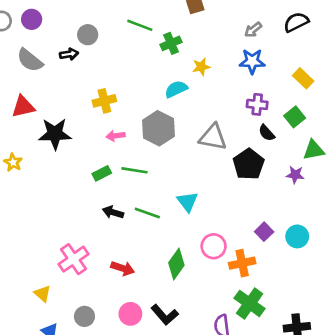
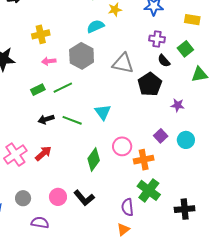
yellow rectangle: (303, 78) -> (192, 20), turned -35
green line: (134, 170) -> (63, 88), turned -36
purple star: (295, 175) -> (178, 105), moved
black arrow: (113, 212) -> (46, 119), turned -35
red arrow: (123, 268) -> (43, 153), moved, turned -60

